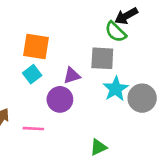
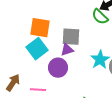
gray square: (102, 58) -> (71, 37), moved
cyan square: (32, 74) -> (37, 49), size x1.5

